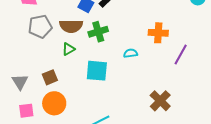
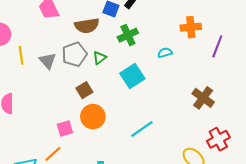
gray pentagon: (40, 26) -> (74, 54), moved
brown semicircle: (71, 26) -> (87, 26), moved
cyan square: (97, 71) -> (132, 76), turned -30
gray triangle: (20, 82) -> (48, 61), moved

